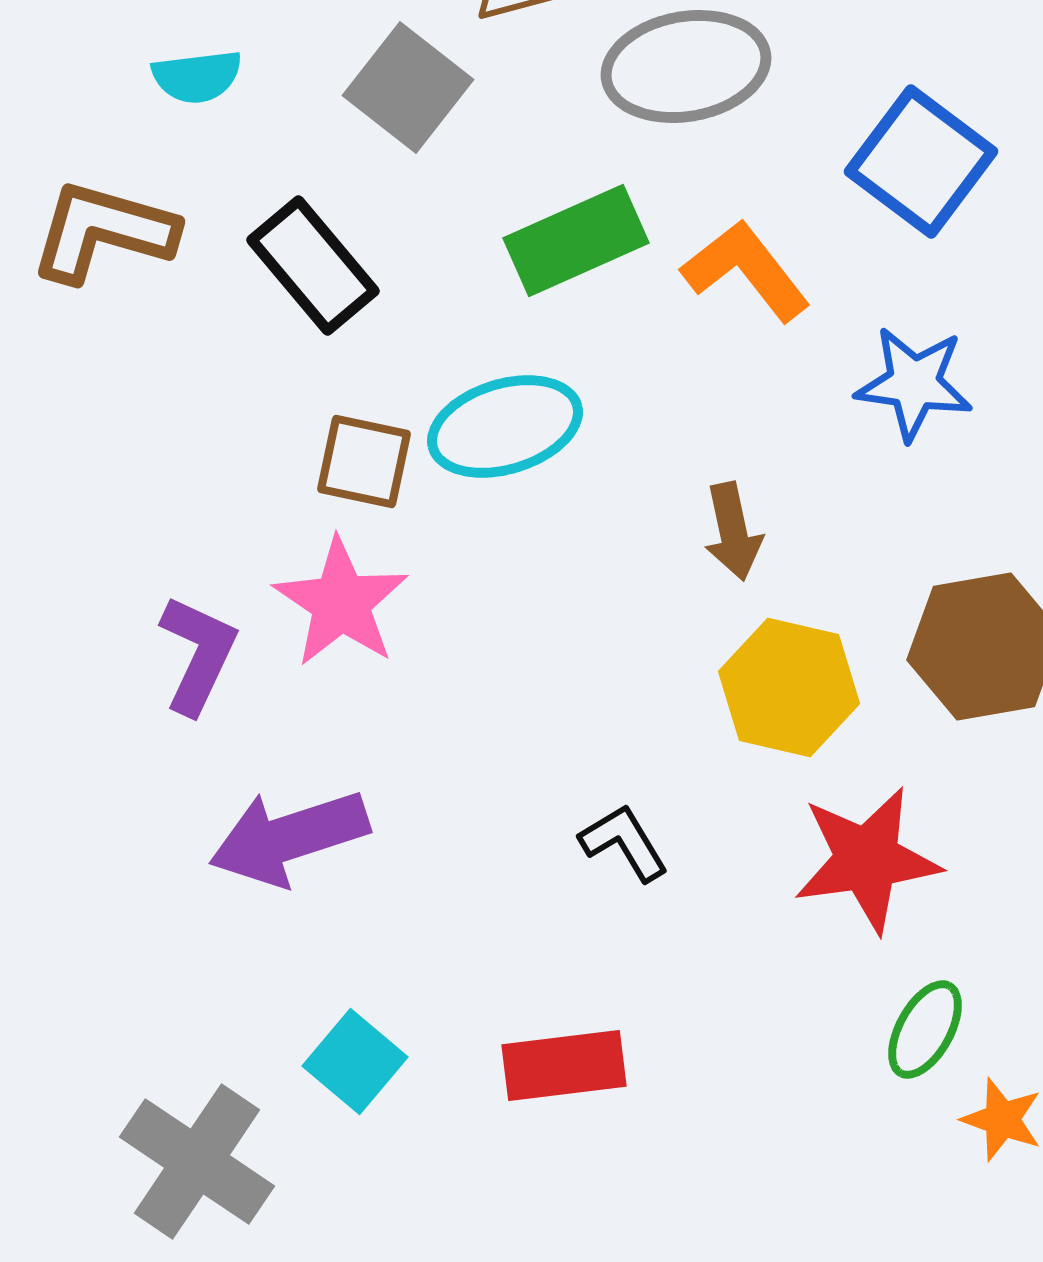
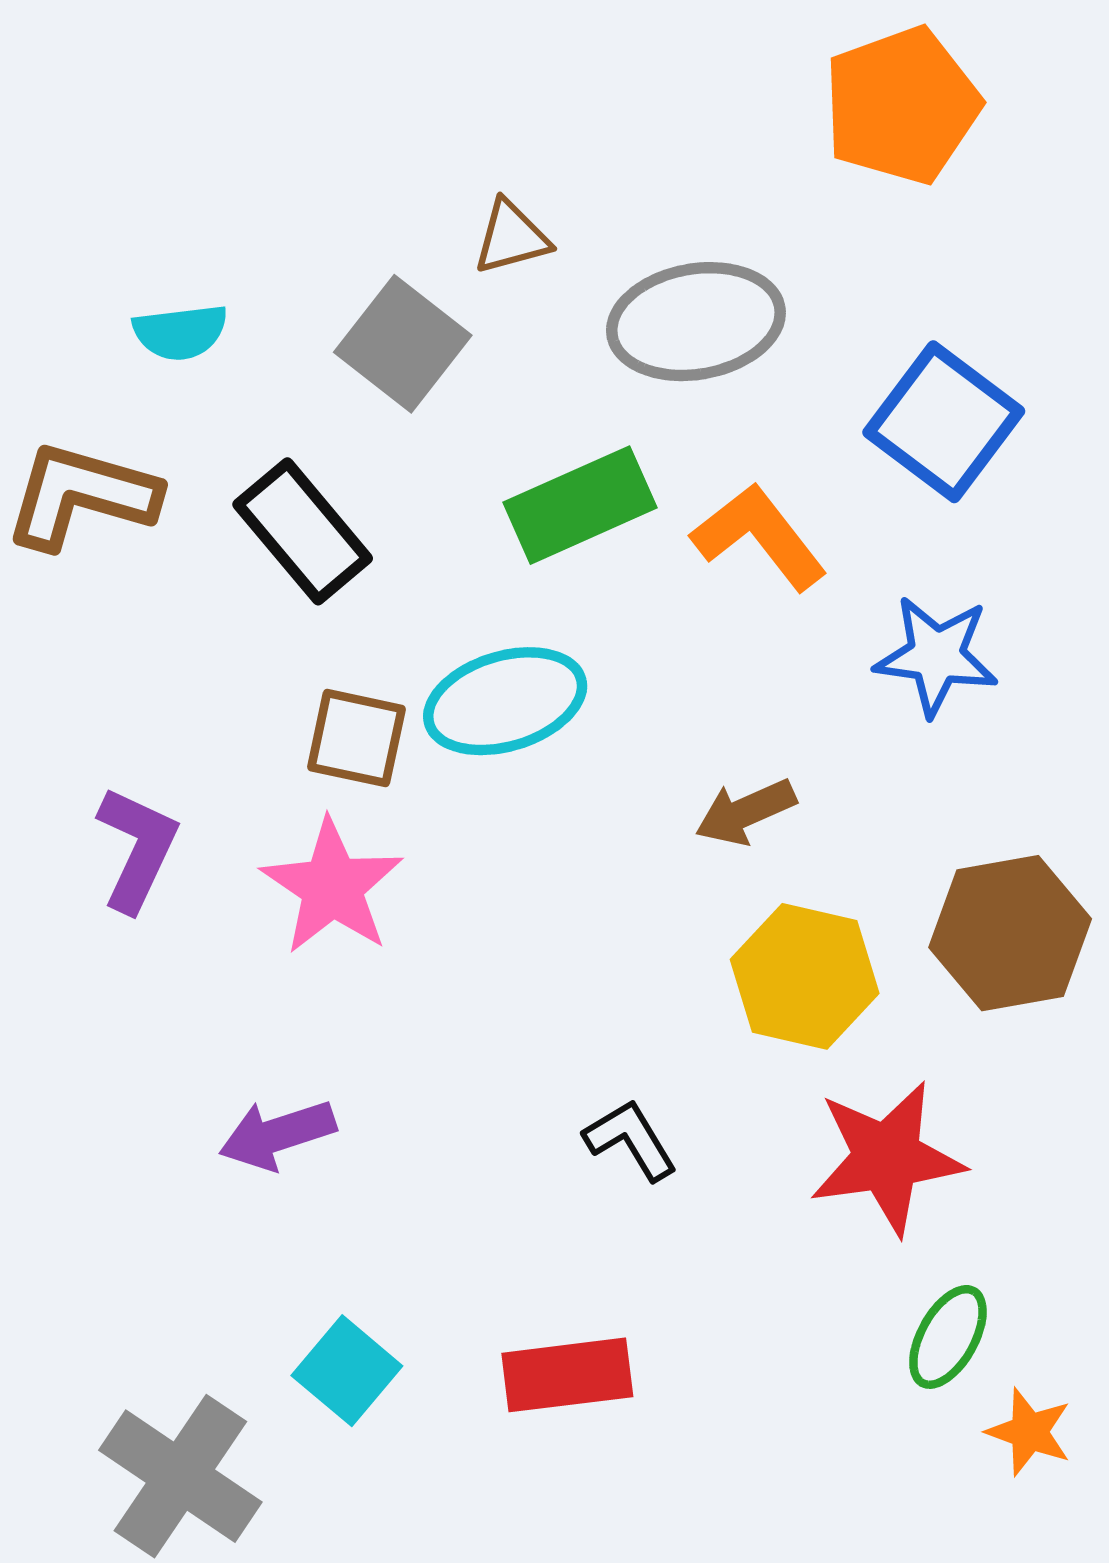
brown arrow: (733, 532) -> (746, 812), turned 78
purple L-shape: (198, 654) -> (137, 849), moved
purple arrow: (289, 838) -> (277, 1135), size x0.7

